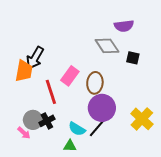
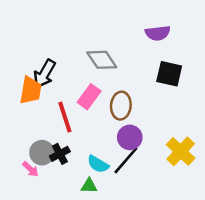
gray diamond: (107, 46) -> (102, 60), moved
black square: (133, 58) -> (169, 74), size x1.5
purple circle: (102, 108) -> (130, 137), size x0.7

